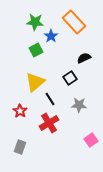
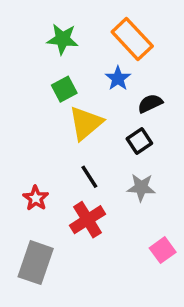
blue star: (51, 36) -> (118, 78), moved
black square: (70, 78) -> (139, 141), moved
yellow triangle: (35, 82) -> (86, 123), moved
gray rectangle: (20, 147) -> (36, 263), size x1.6

